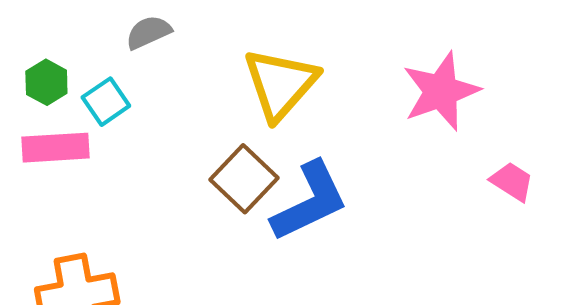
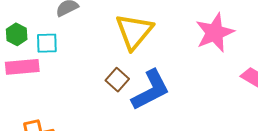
cyan square: (106, 102) -> (47, 43), turned 35
brown square: (244, 179) -> (117, 80), size x0.7

